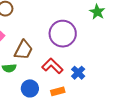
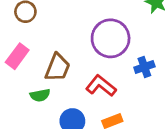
blue cross: (78, 73) -> (144, 67), moved, turned 32

